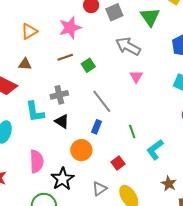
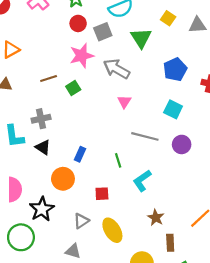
pink star: (70, 28) -> (82, 56), moved
gray line: (102, 101) -> (145, 136), moved, turned -40
red square: (118, 163) -> (102, 194), turned 32

